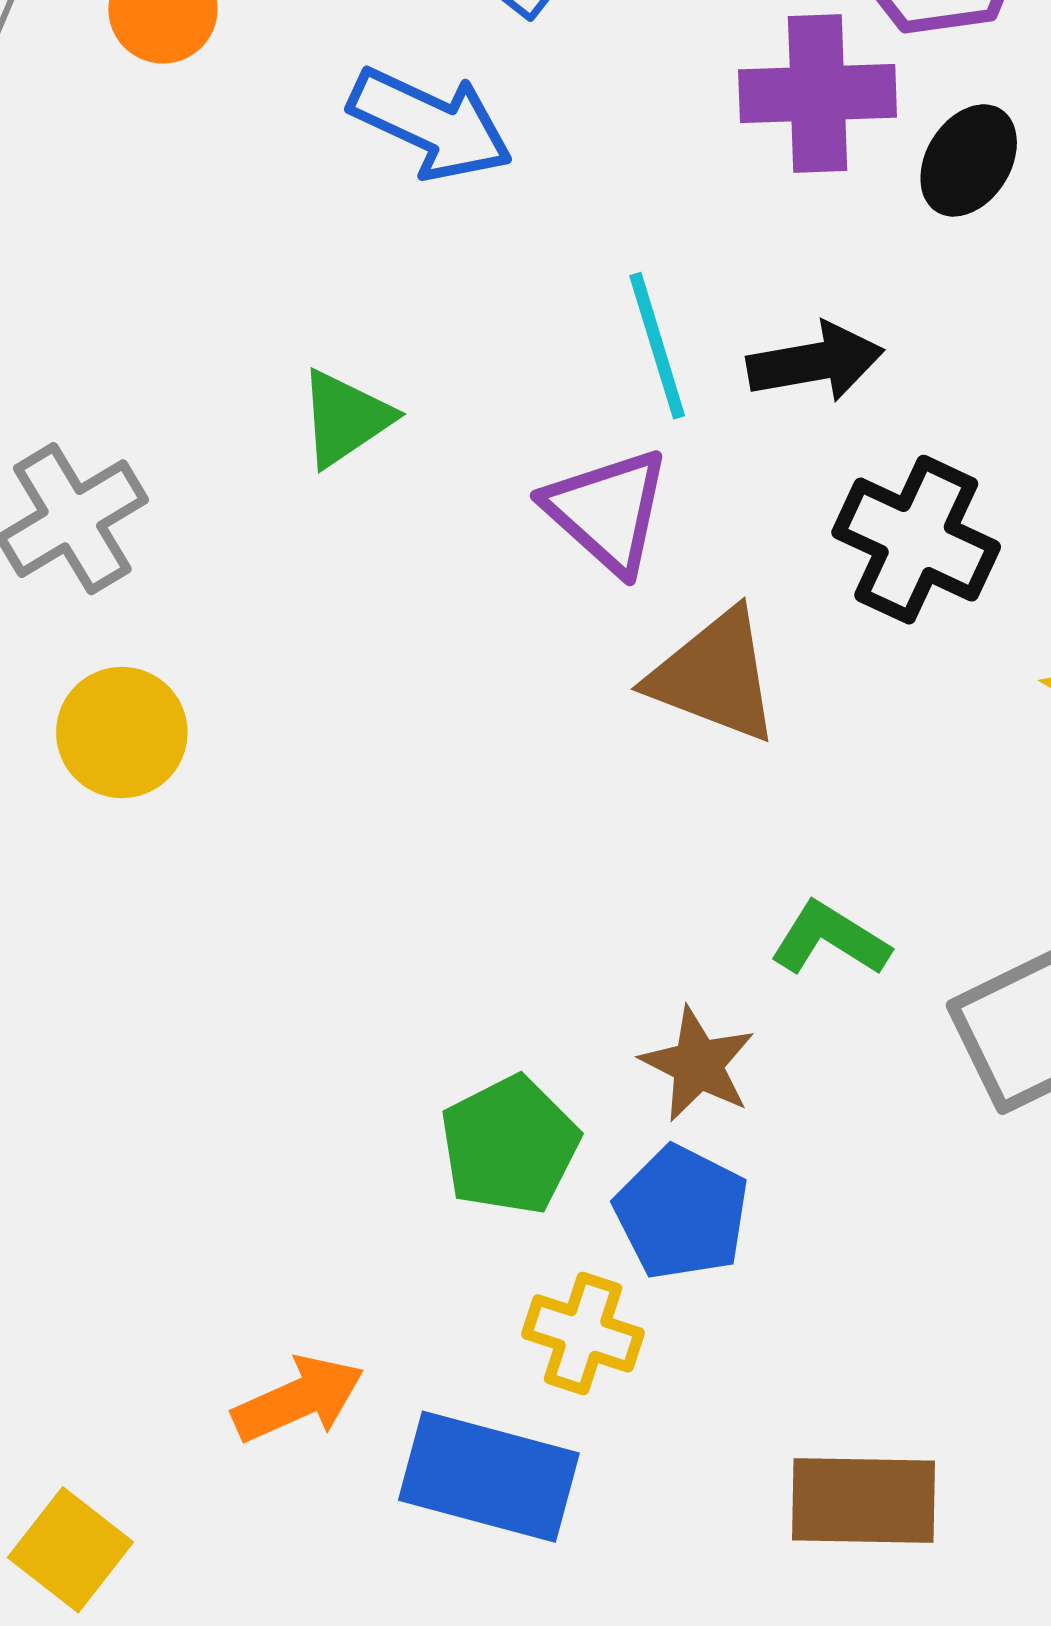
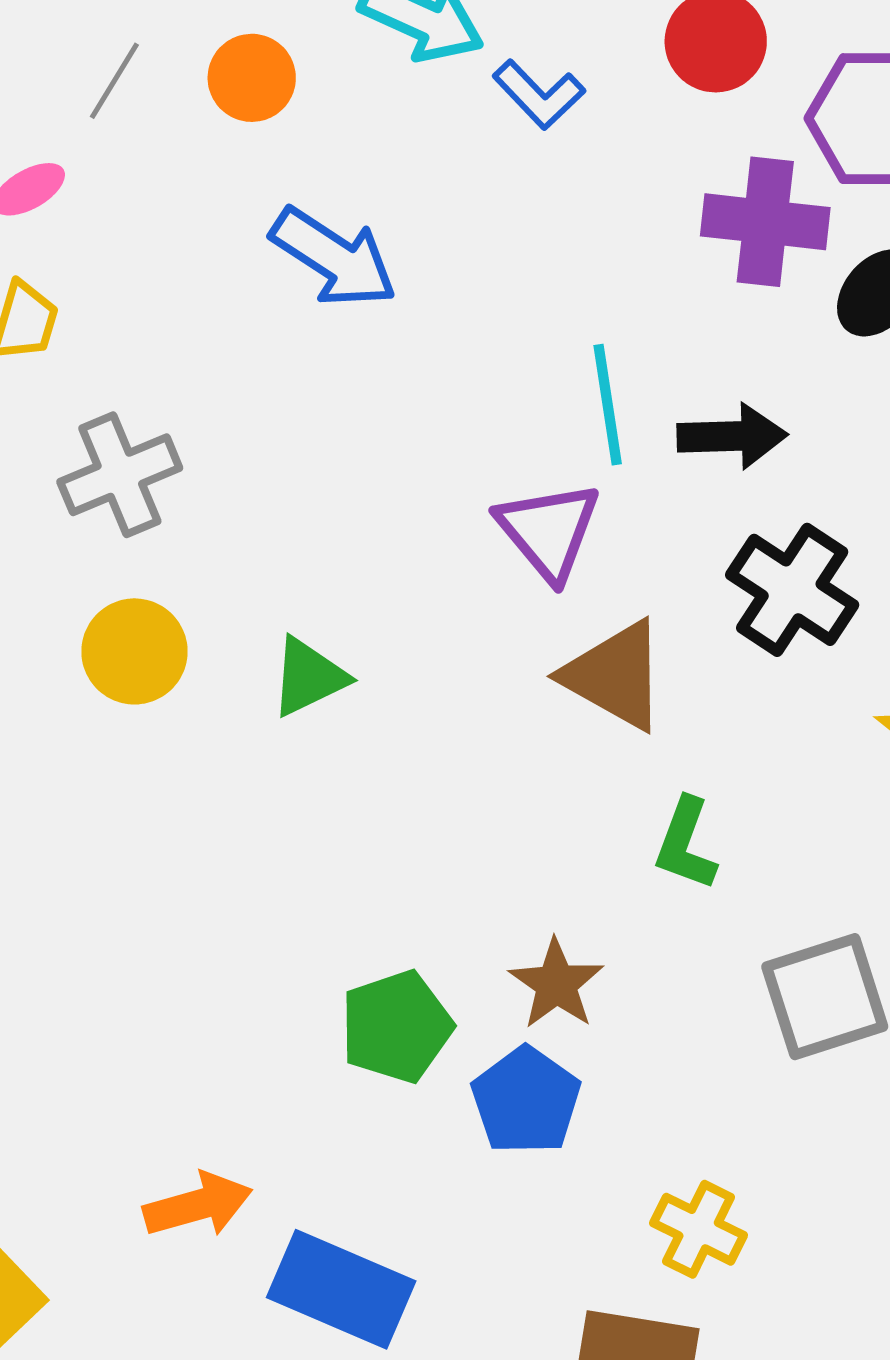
blue arrow: (431, 124) -> (334, 257), moved
green triangle: (345, 418) -> (309, 677), moved
green L-shape: (830, 939) -> (686, 844), moved, turned -110
yellow cross: (583, 1333) -> (699, 1229), moved

